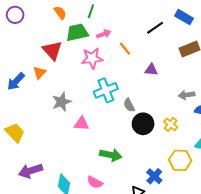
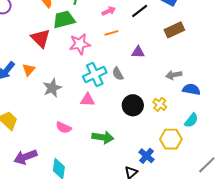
pink arrow: (104, 34) -> (109, 11), moved
orange line: (125, 49) -> (111, 33), turned -64
orange triangle: (40, 73) -> (29, 70), moved
gray semicircle: (129, 105) -> (118, 74), moved
pink triangle: (82, 124) -> (88, 100), moved
pink semicircle: (95, 182) -> (64, 128), moved

